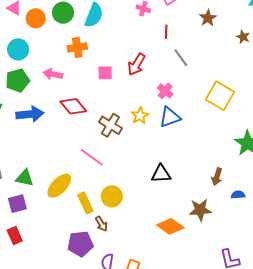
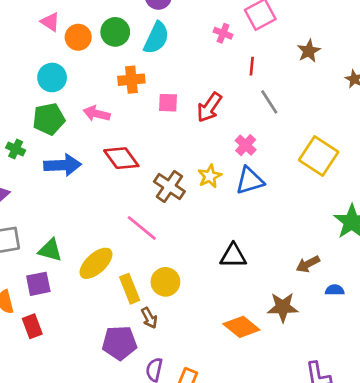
pink square: (105, 73) -> (168, 103), moved
brown arrow: (217, 177) -> (308, 264), turned 42

